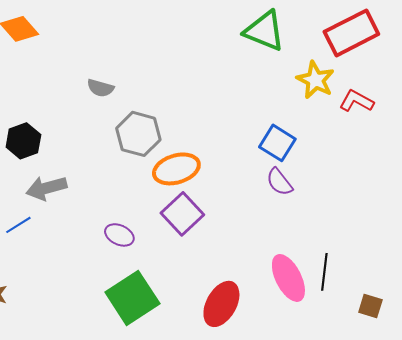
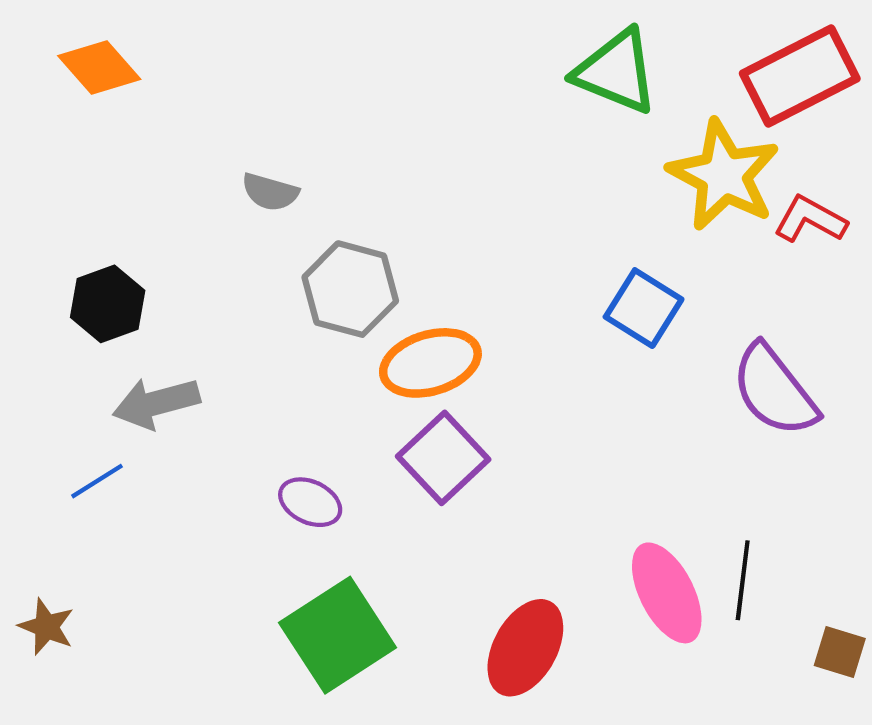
yellow star: (315, 80) -> (724, 175), size x1.4
purple semicircle: (279, 182) -> (774, 390), moved, size x1.6

